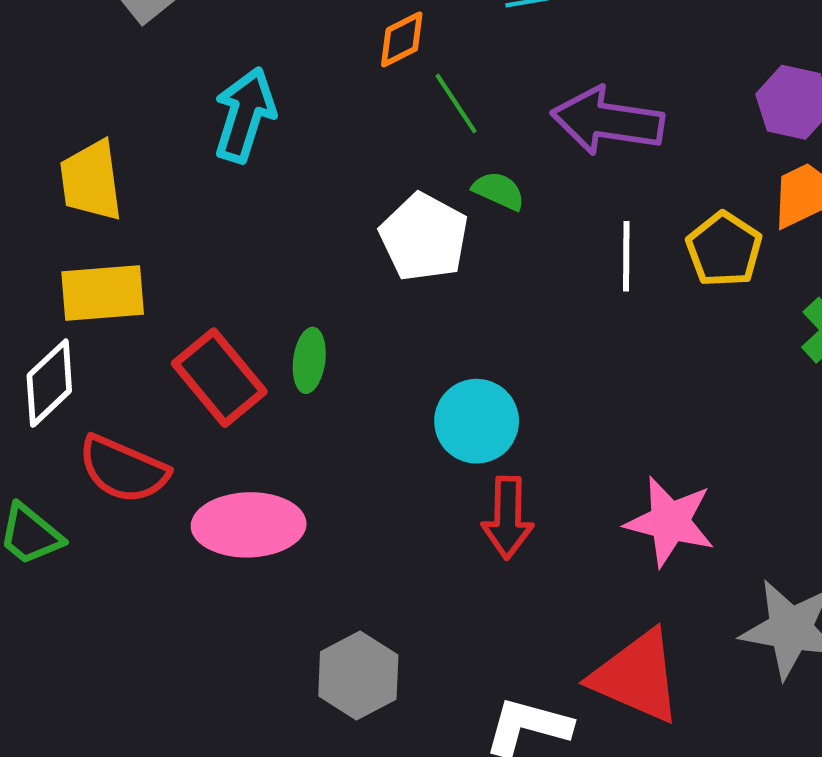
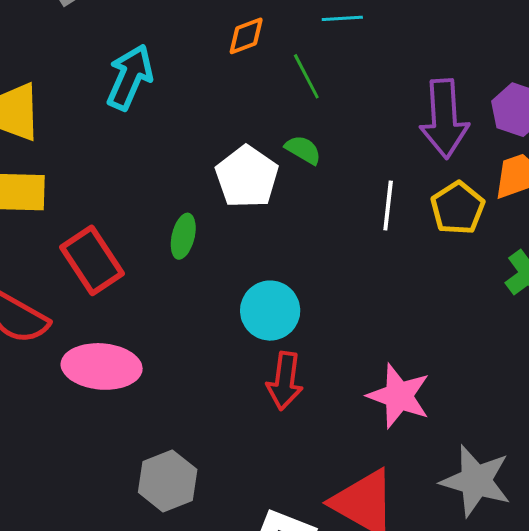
green line: (456, 103) -> (306, 76), moved
purple arrow: (607, 121) -> (444, 119), moved, turned -108
green ellipse: (309, 360) -> (183, 236), moved

